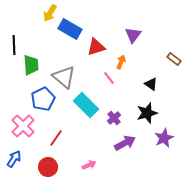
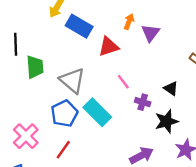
orange arrow: (121, 62) -> (129, 22), moved
blue pentagon: (43, 99) -> (64, 113), moved
purple cross: (114, 118) -> (143, 102), moved, turned -32

